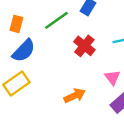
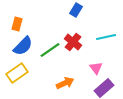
green line: (56, 20) -> (50, 50), moved

